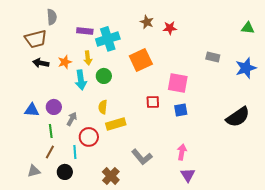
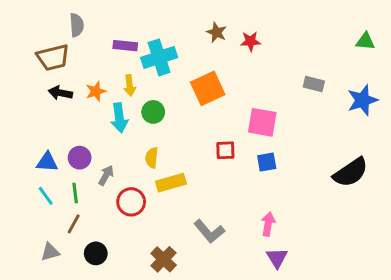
cyan line: (75, 152) -> (46, 196), moved, turned -32

